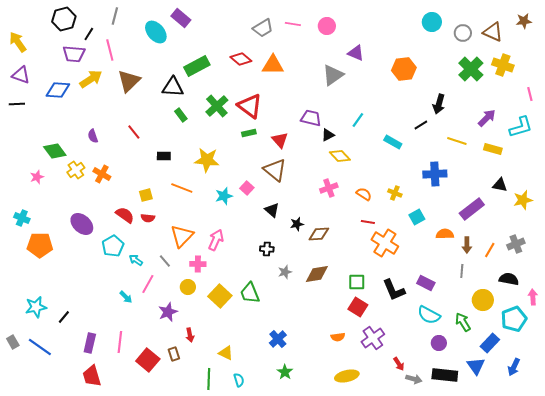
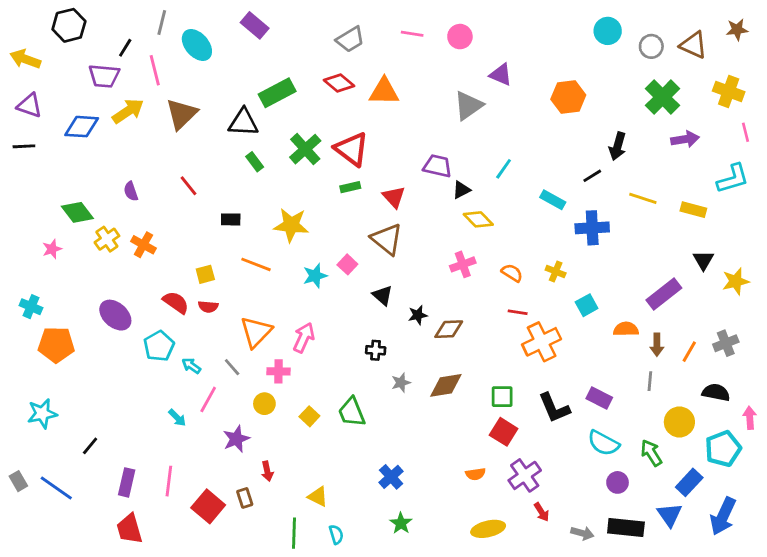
black hexagon: (64, 19) -> (69, 25), moved
gray trapezoid: (263, 28) -> (350, 39), moved
cyan ellipse: (156, 32) -> (197, 45), moved
yellow arrow: (18, 42) -> (25, 59), turned -35
yellow cross: (503, 65) -> (729, 91), moved
purple arrow: (487, 118) -> (685, 139), moved, turned 36
blue cross: (435, 174) -> (592, 228), moved
black triangle: (500, 185) -> (703, 260), turned 49
orange cross: (385, 243) -> (542, 342), turned 32
yellow square: (220, 296) -> (309, 416), size x0.6
cyan star: (36, 307) -> (42, 414), moved
red arrow: (399, 364) -> (542, 512), moved
blue arrow: (514, 367) -> (723, 516), size x1.5

